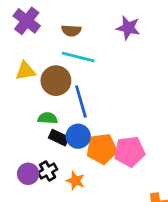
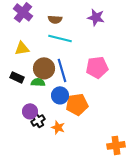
brown circle: (56, 81) -> (44, 68), moved
black rectangle: (59, 138) -> (17, 77), moved
pink pentagon: (130, 152) -> (97, 67), moved
purple circle: (28, 174) -> (30, 111), moved

